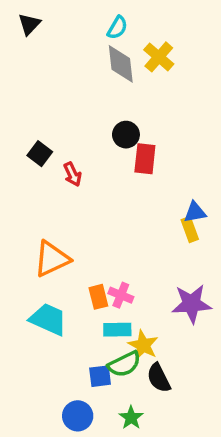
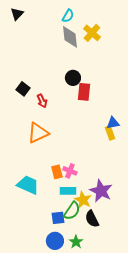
orange triangle: (52, 259) -> (38, 133), moved
purple star: (192, 304) -> (101, 191), moved, turned 30
green semicircle: (124, 364) -> (72, 211), turned -30
blue circle: (78, 416) -> (55, 241), moved

